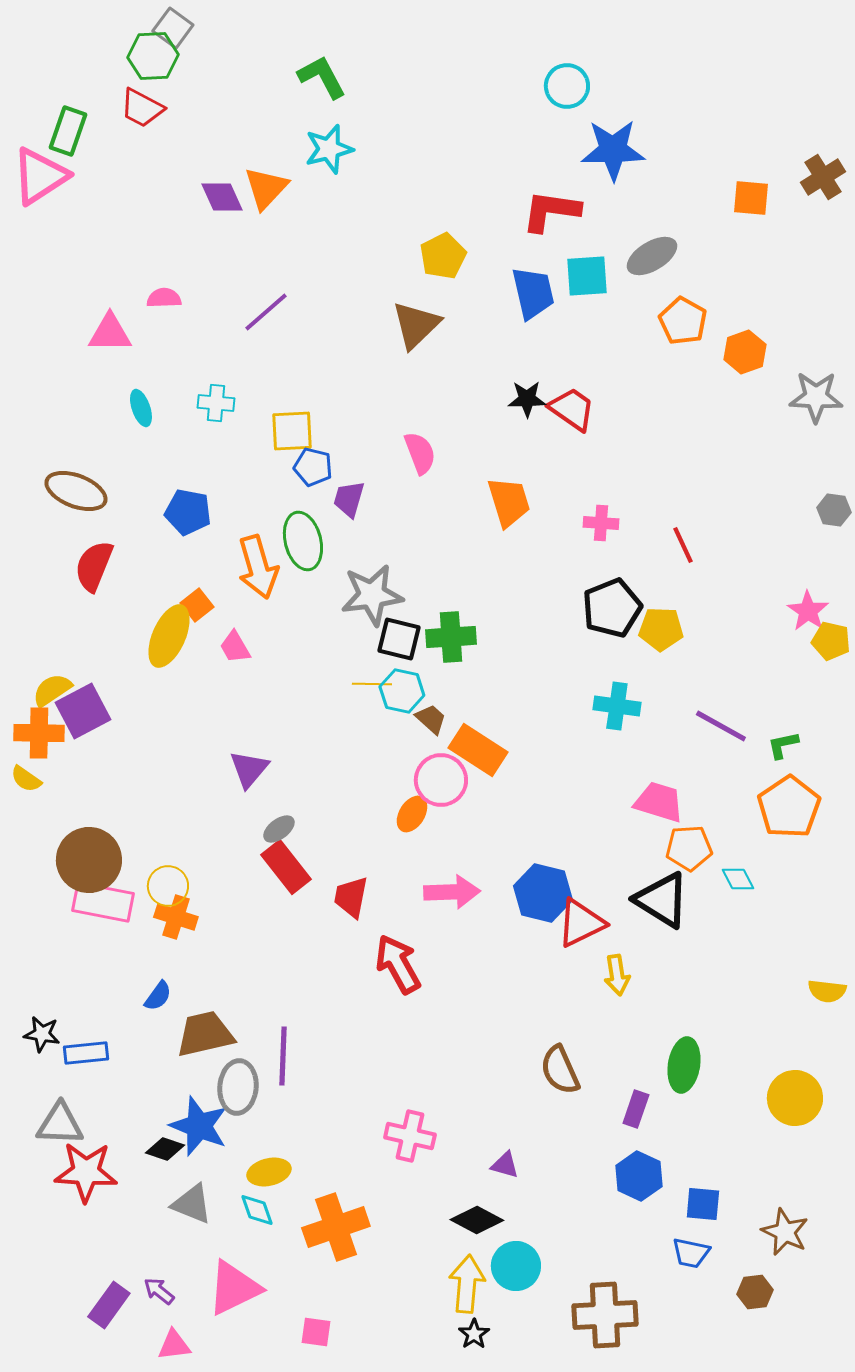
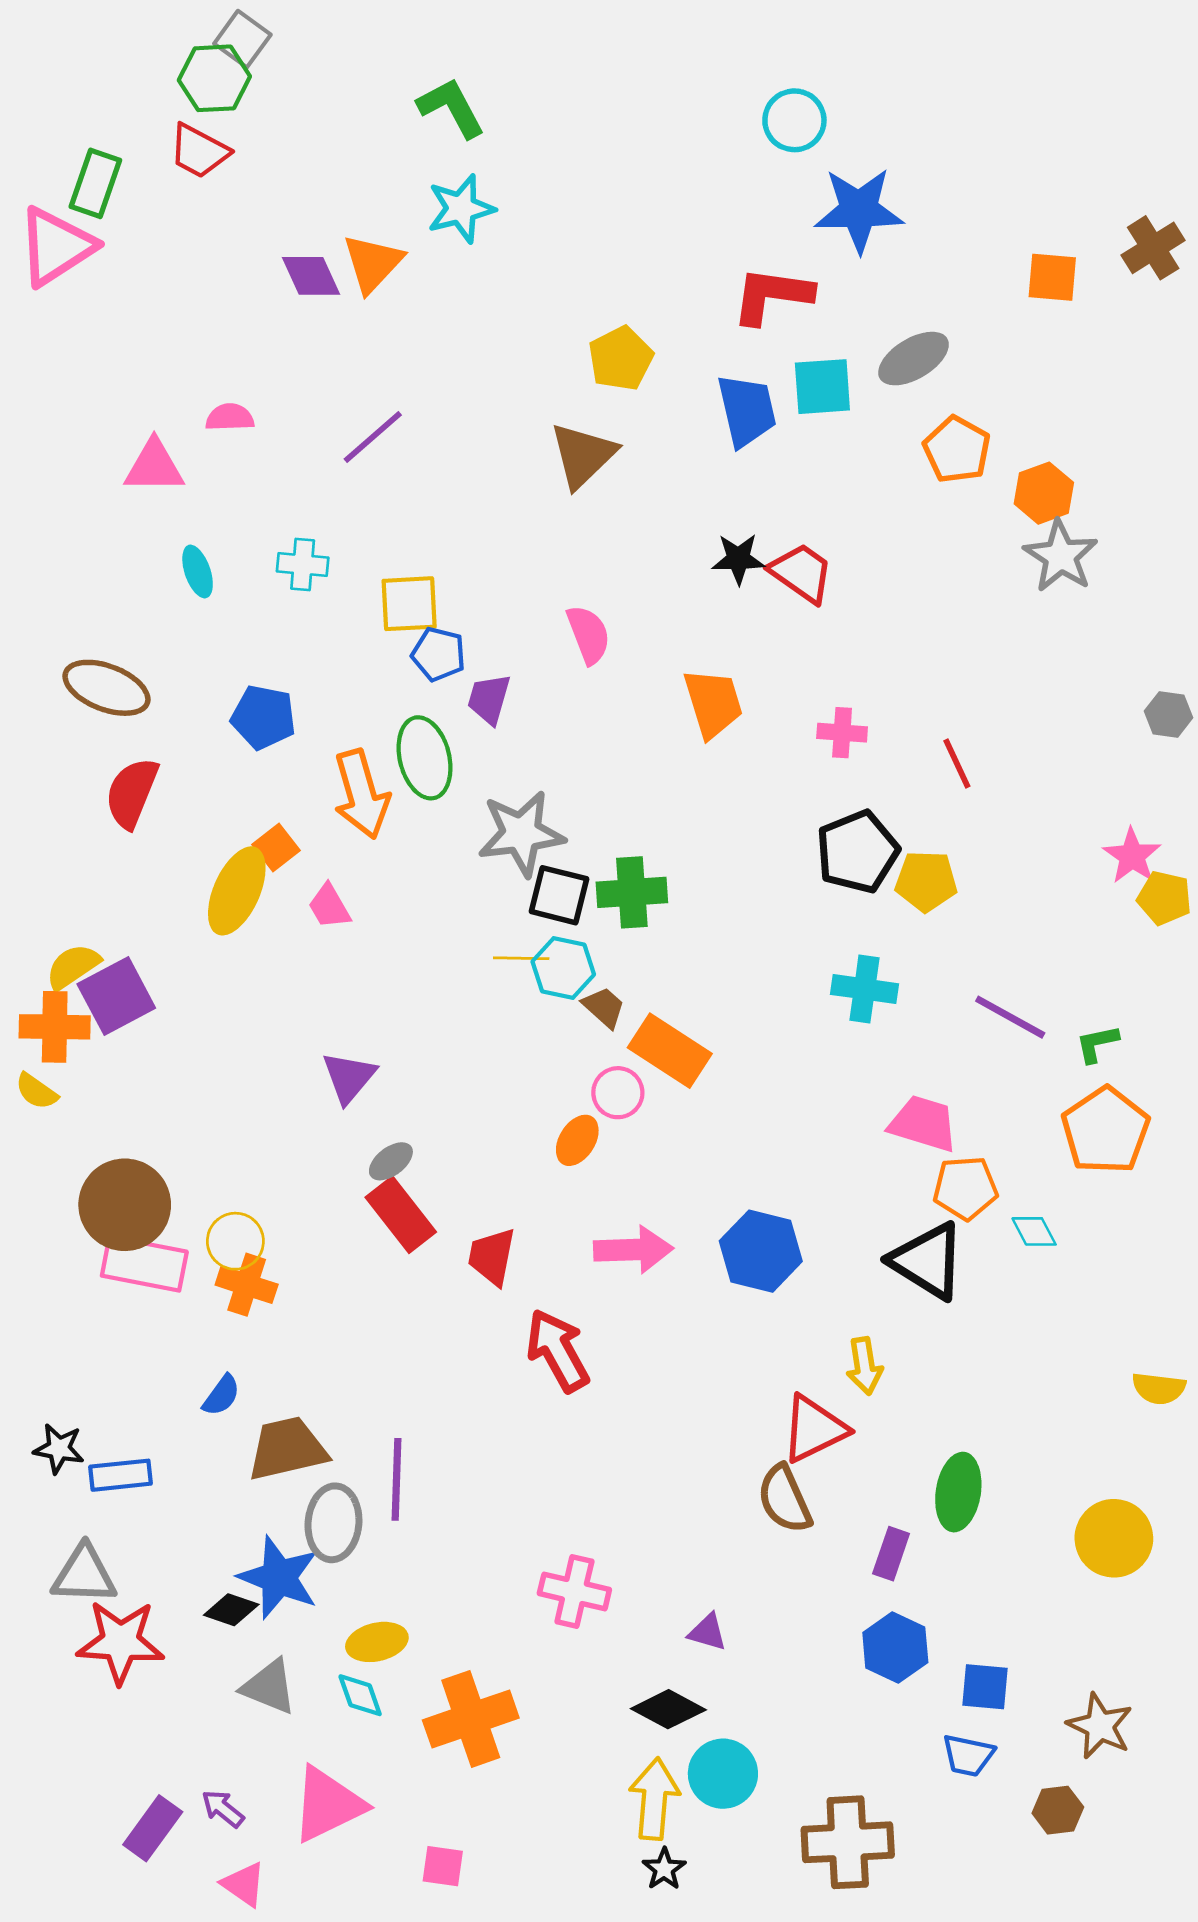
gray star: (816, 397) -> (1061, 556), moved, turned 30
pink circle: (441, 780) -> (618, 1093), size x0.7
red triangle: (581, 923) -> (814, 1429), moved
pink triangle: (174, 1345) -> (244, 1884), turned 42

